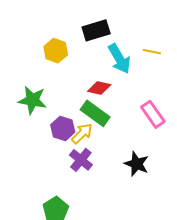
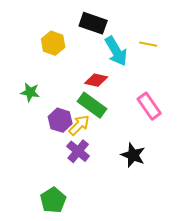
black rectangle: (96, 30) -> (93, 23), turned 36
green star: (32, 100) -> (30, 92), size x0.7

